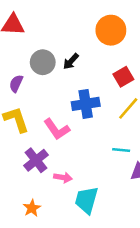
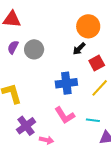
black arrow: (71, 61) -> (79, 49), moved
purple semicircle: (16, 83) -> (13, 47), moved
pink L-shape: (57, 129) -> (65, 115), moved

